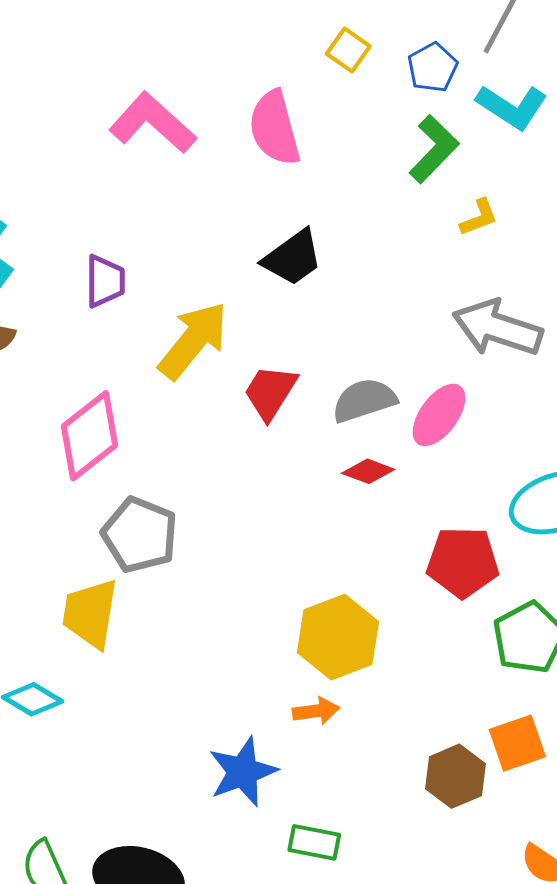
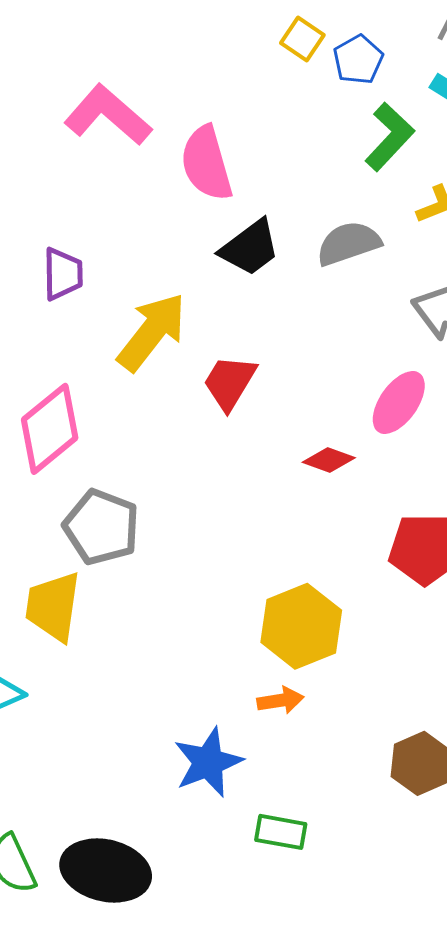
blue pentagon: (433, 67) -> (358, 60), moved
pink semicircle: (274, 128) -> (206, 163), moved
gray semicircle: (364, 400) -> (349, 243), moved

